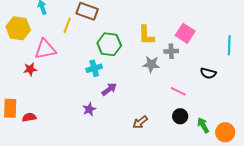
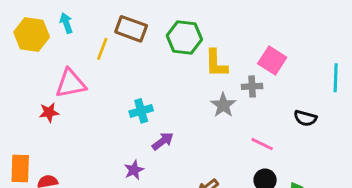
yellow hexagon: (18, 28) -> (32, 35), moved
green hexagon: (109, 44) -> (184, 37), moved
gray star: (151, 64) -> (223, 105), turned 30

